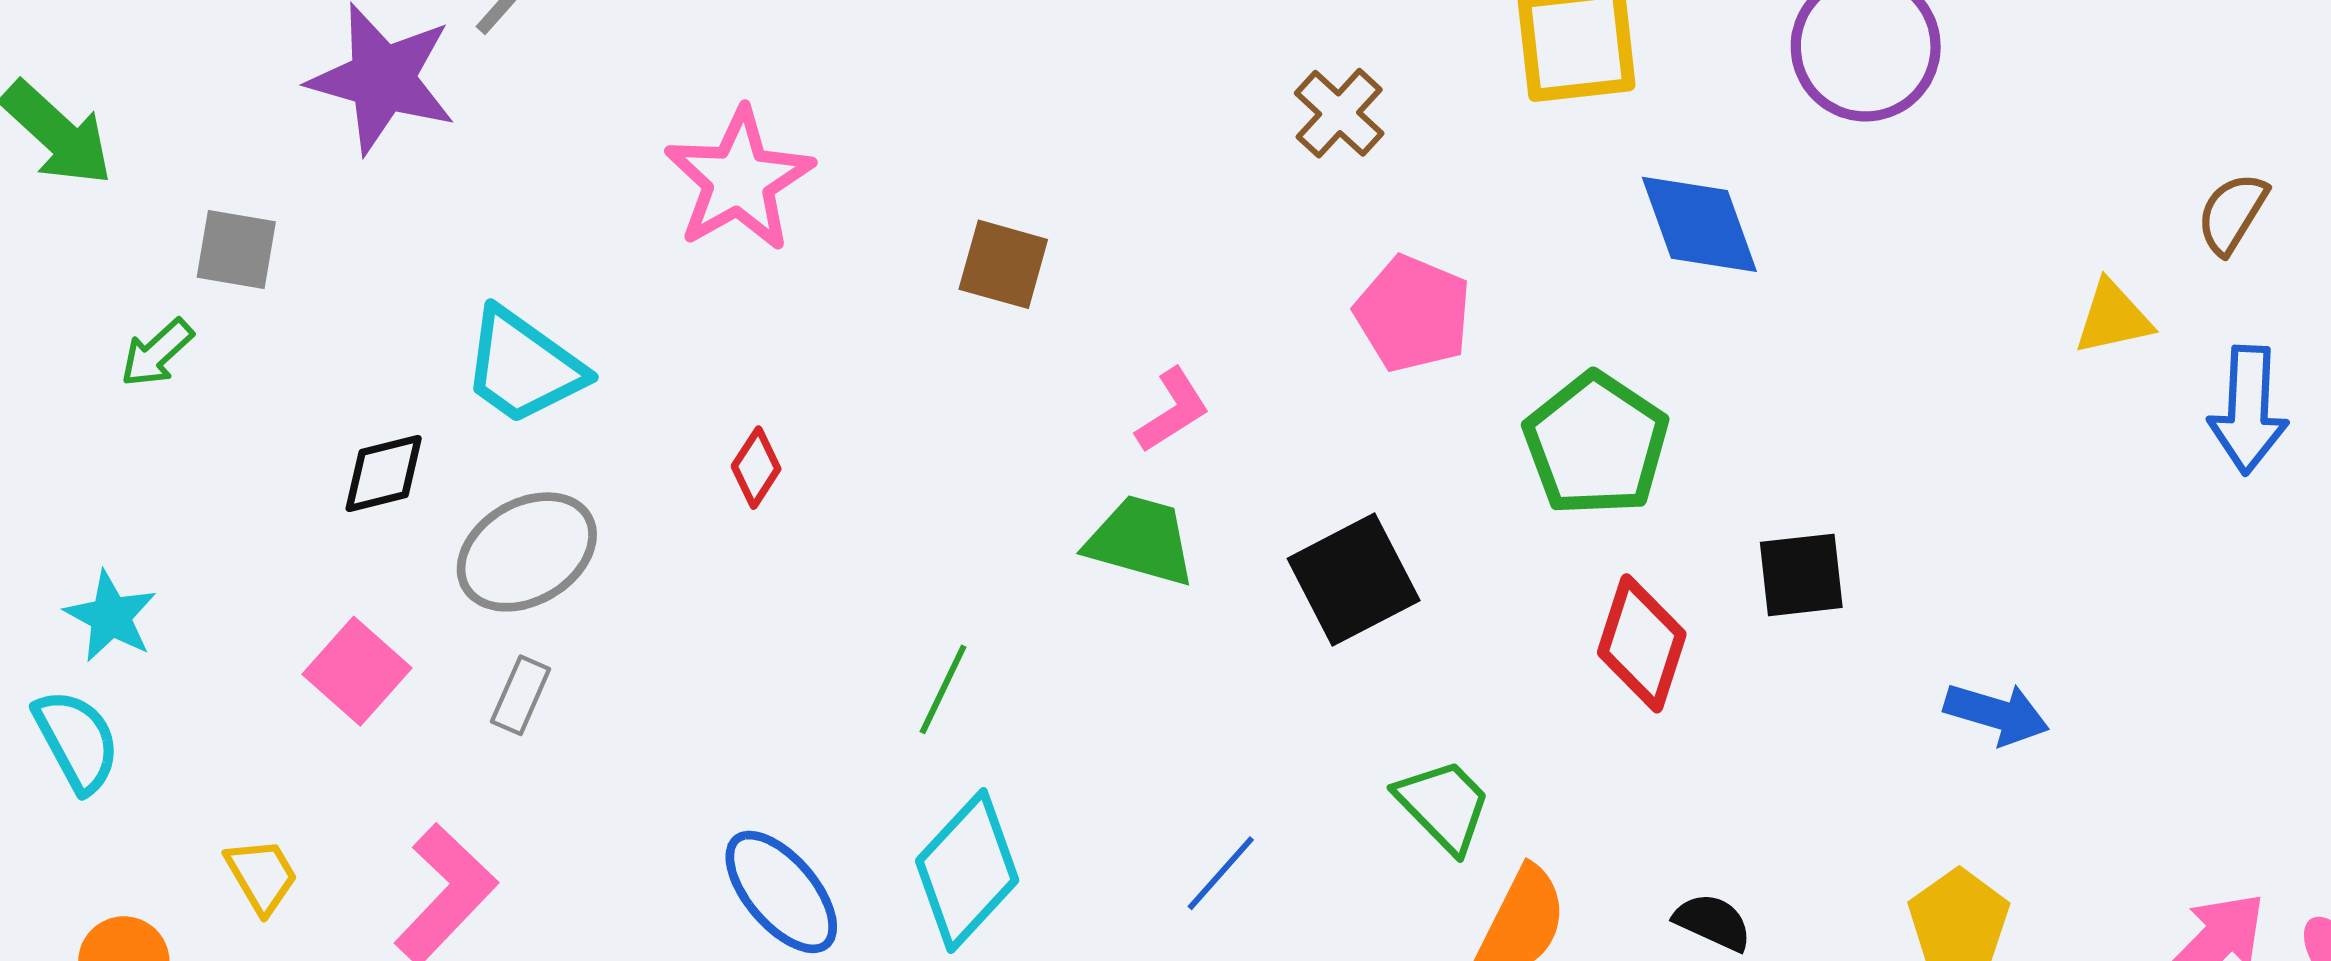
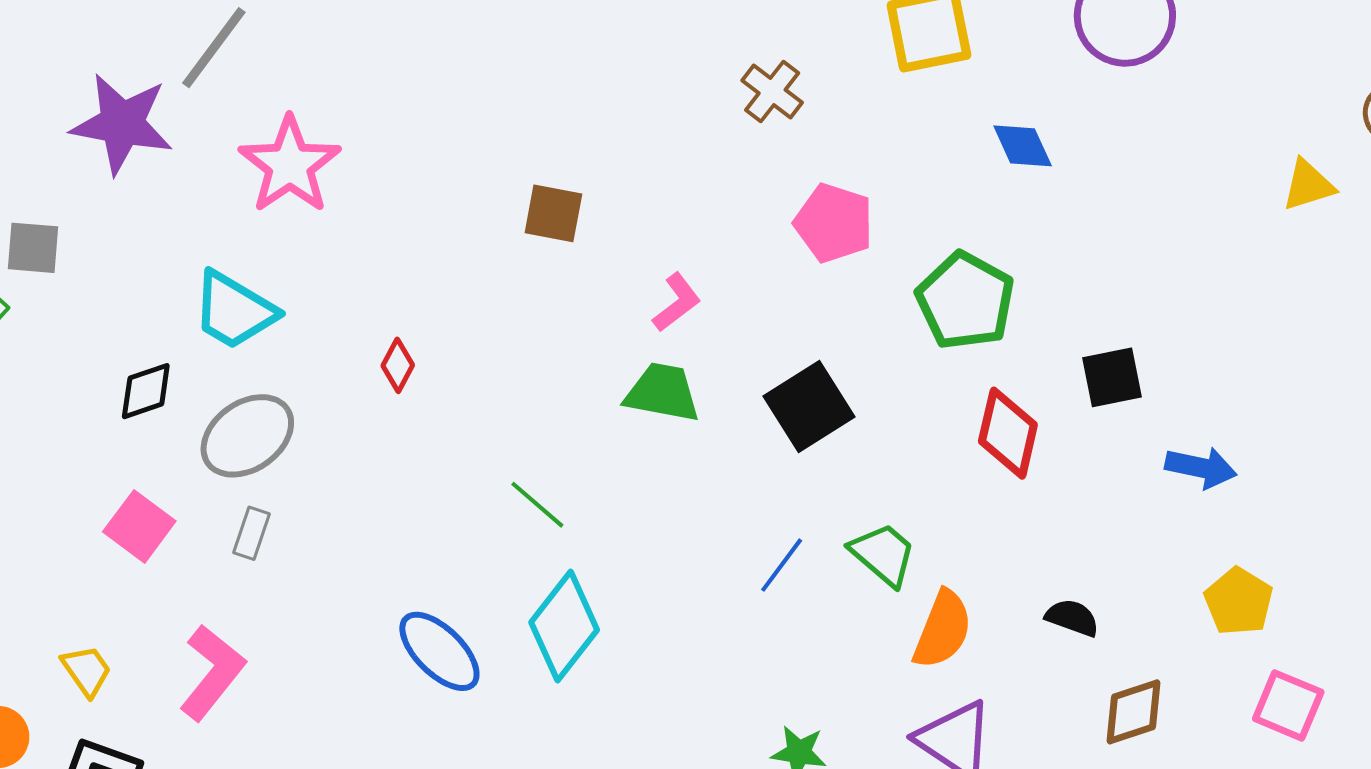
pink star: (739, 180) -> (290, 165), moved
blue diamond: (1699, 224) -> (1023, 146), size x0.7
green line: (943, 689) -> (537, 505), turned -70
blue arrow: (1997, 714) -> (1201, 468), moved
blue line: (1221, 873) -> (782, 565), moved

